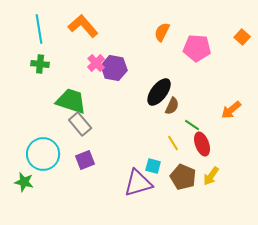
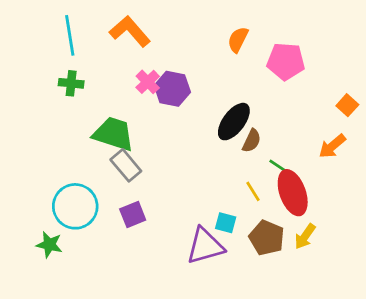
orange square: (242, 37) -> (347, 105), moved
red ellipse: (202, 144) -> (293, 193), size x1.4

